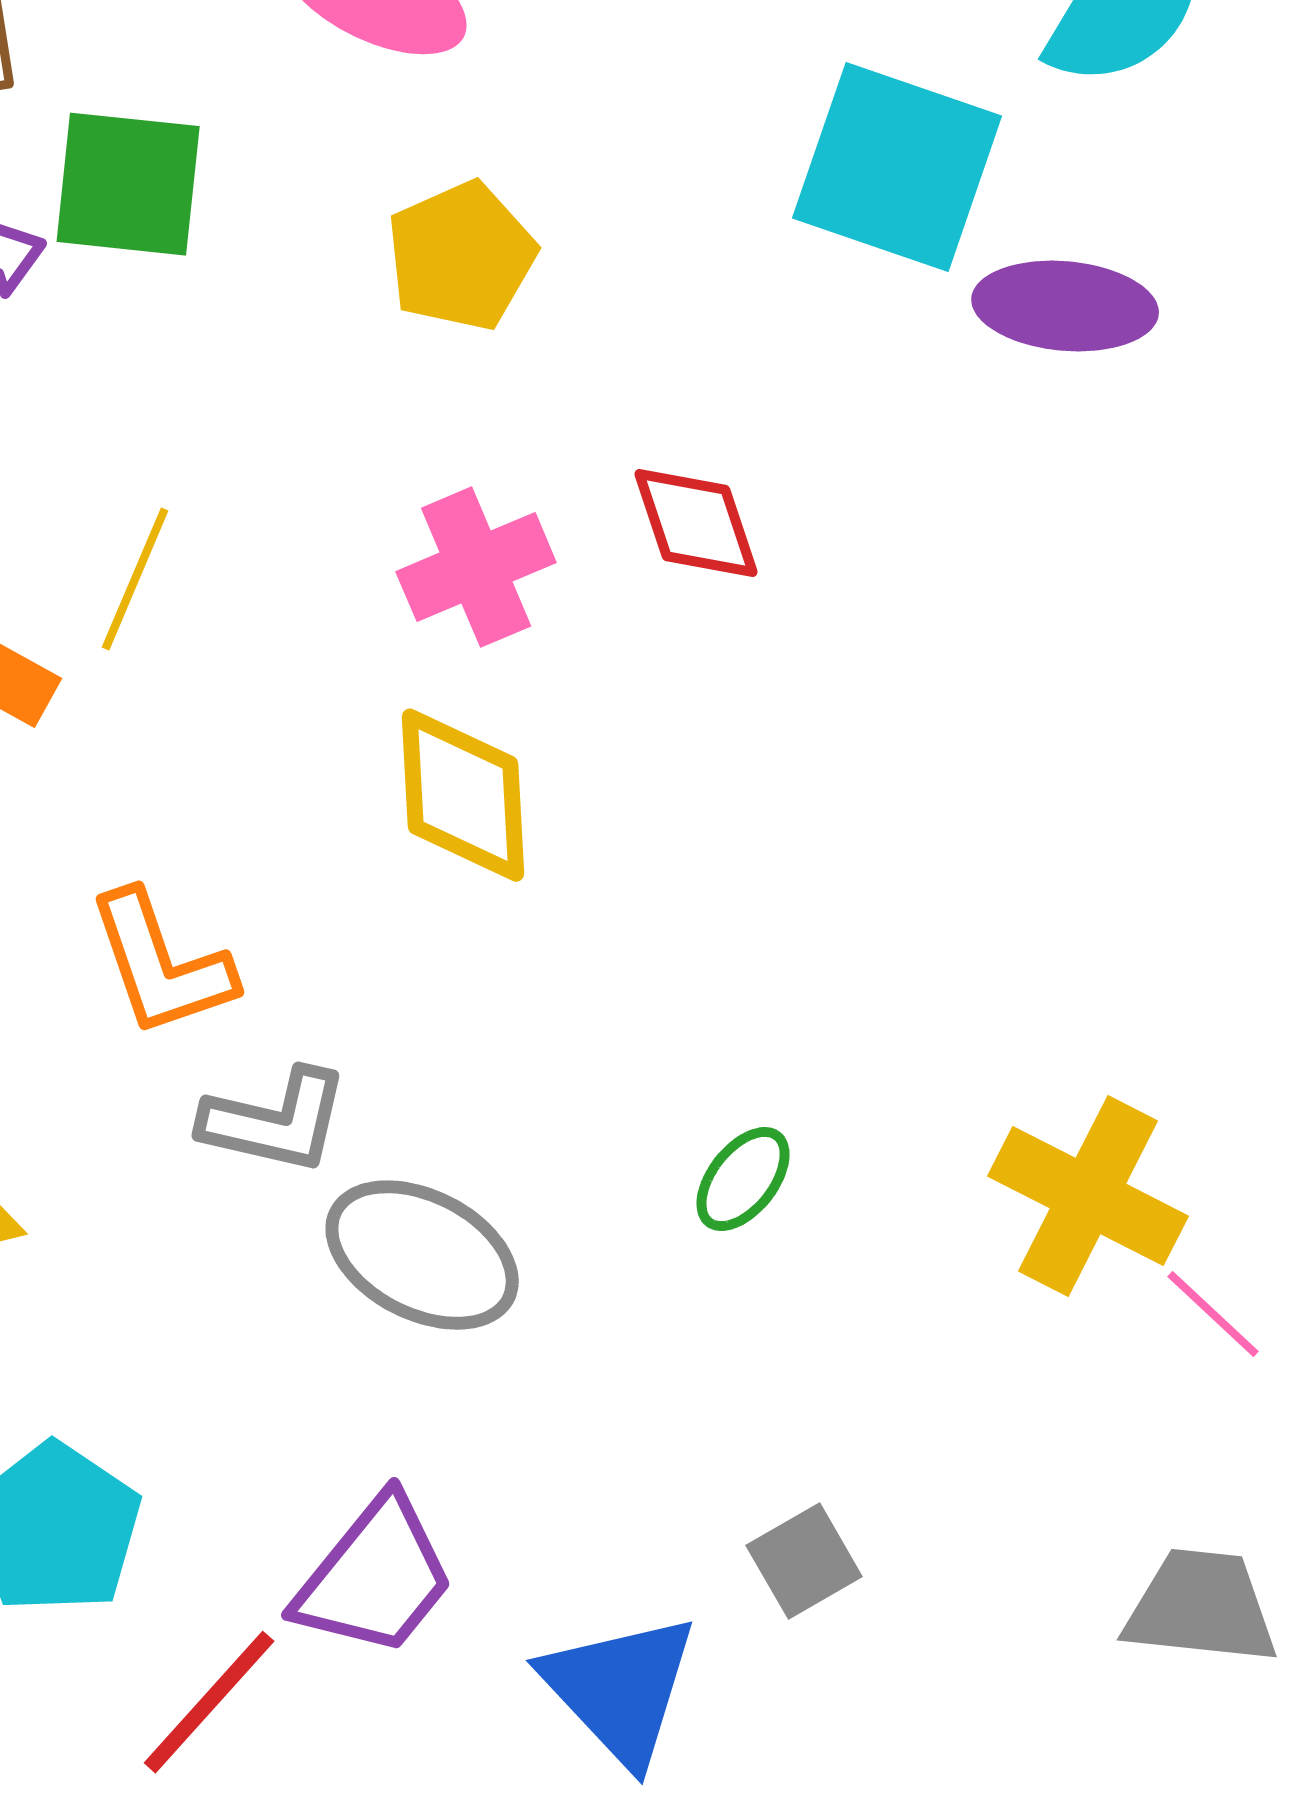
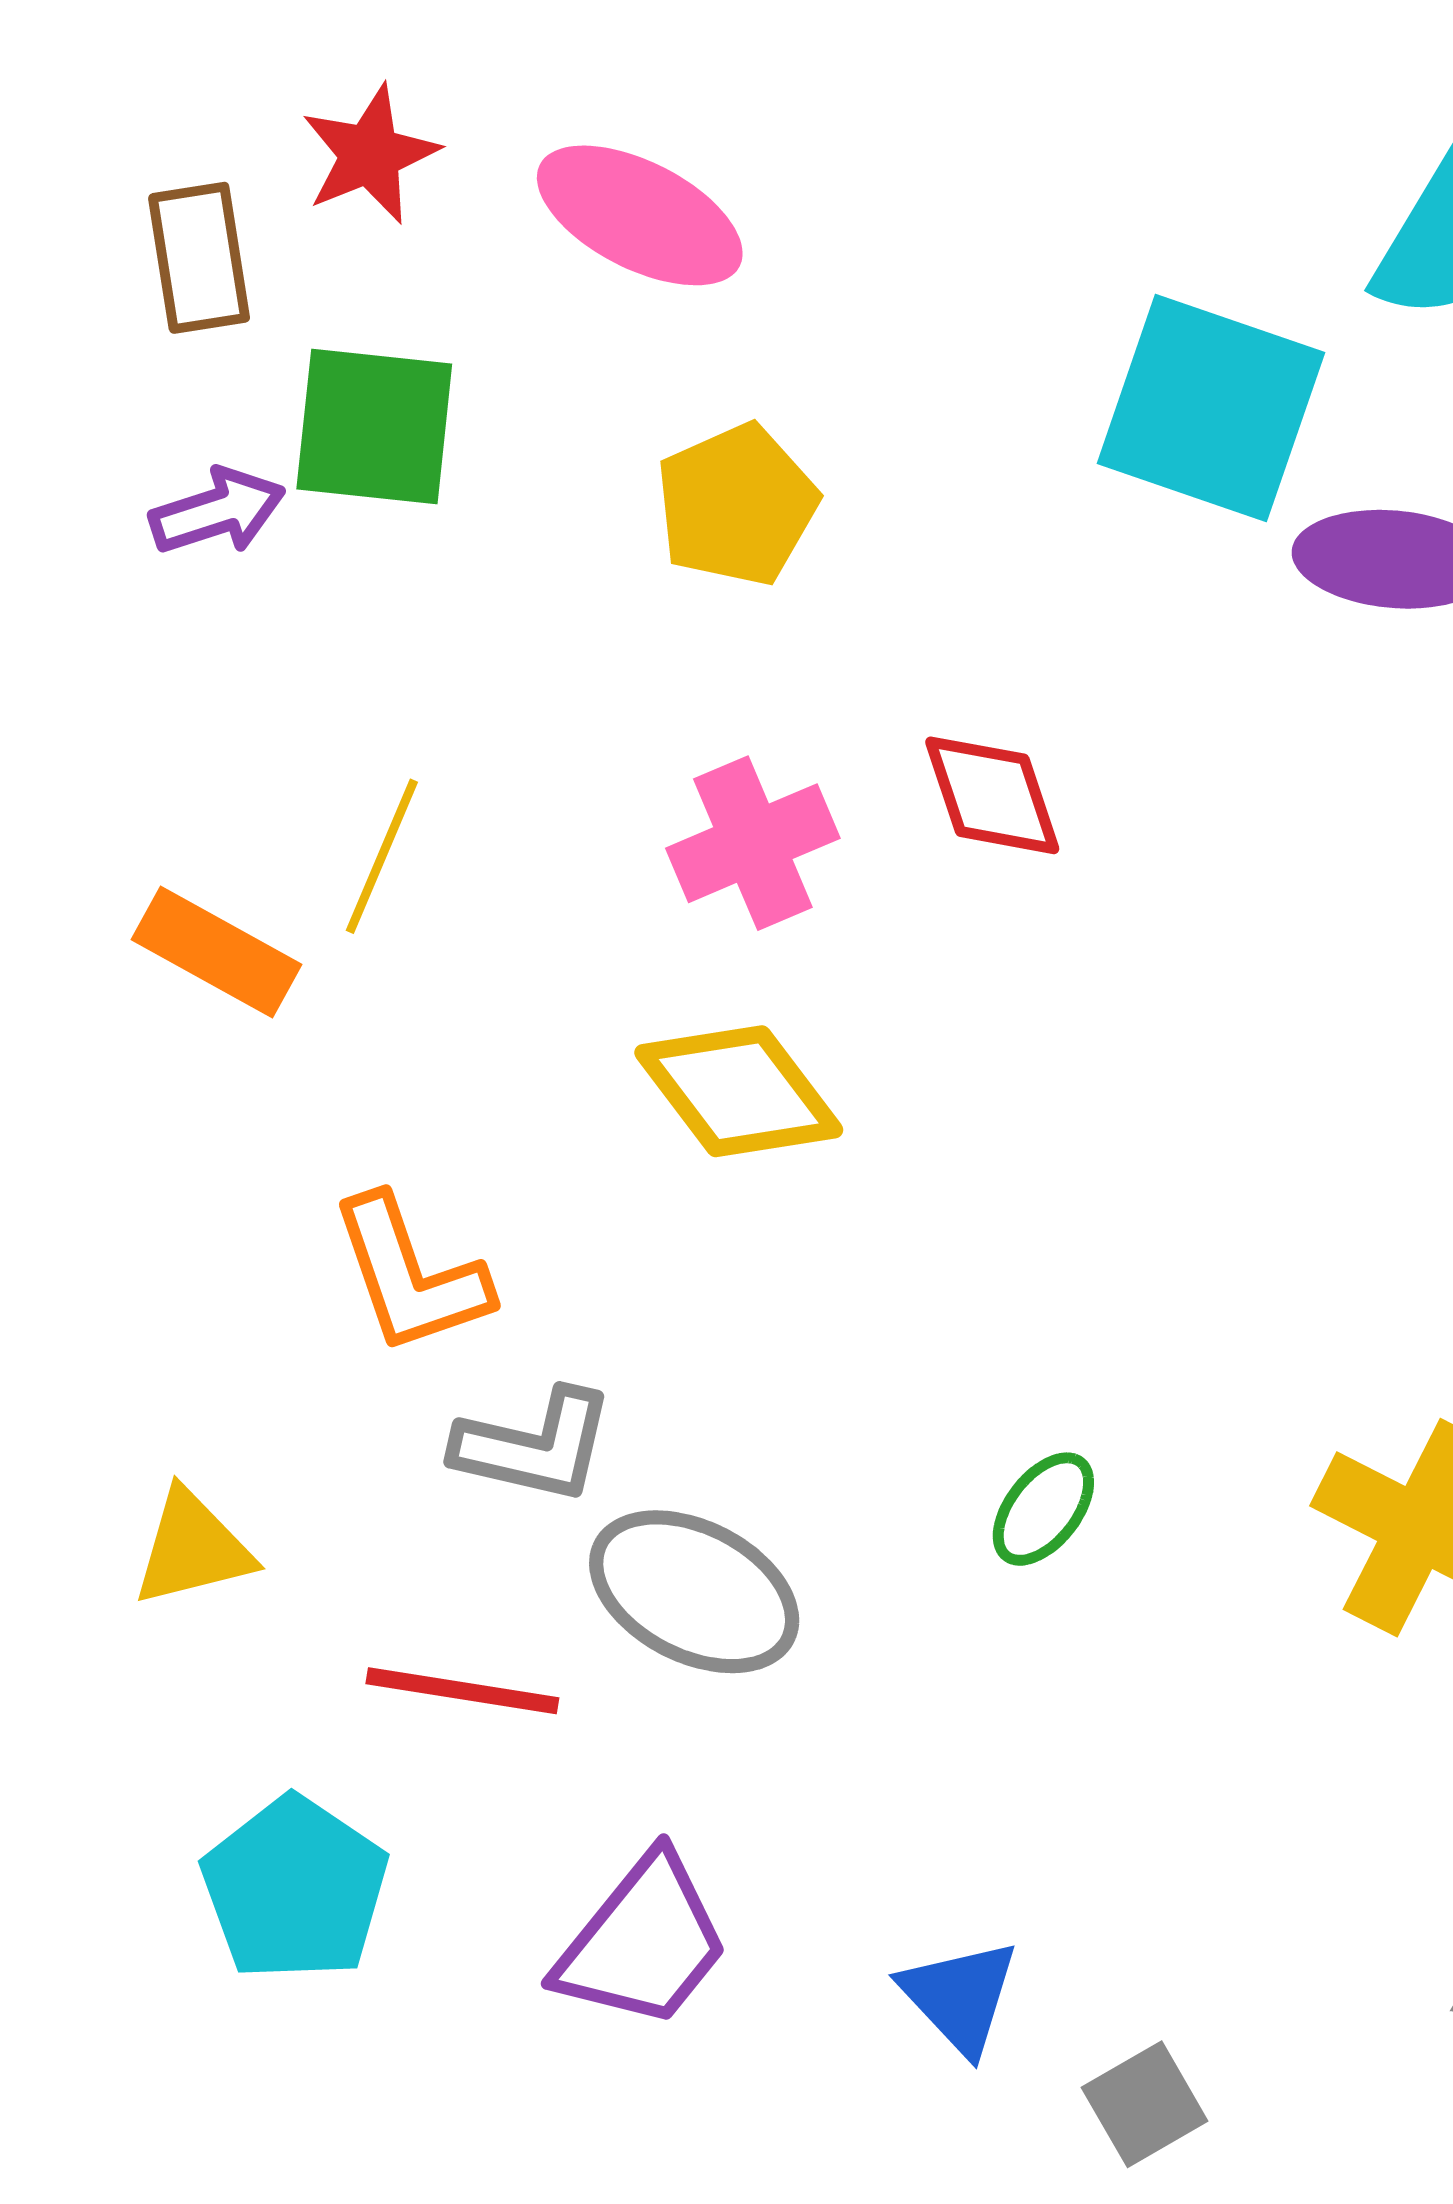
yellow diamond: (463, 795) -> (739, 1091), turned -34
gray square: (804, 1561) -> (1145, 2104), moved
blue triangle: (620, 1689) -> (960, 1996), moved, size x0.7
red line: (209, 1702) -> (462, 1691), moved, turned 57

